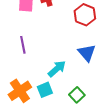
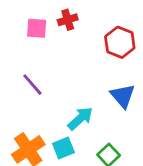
purple line: (23, 45) -> (32, 85), turned -30

